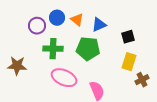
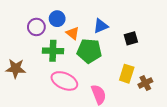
orange triangle: (77, 20) -> (73, 33), moved
yellow rectangle: (129, 62) -> (127, 74), moved

